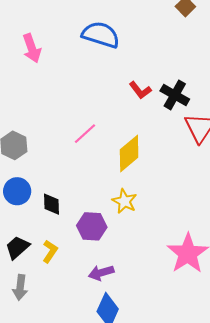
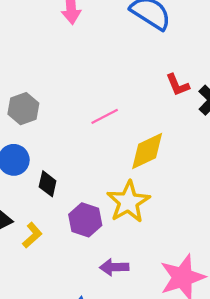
yellow star: (125, 201) -> (128, 202), size x1.5
purple arrow: (101, 273) -> (114, 267), moved

